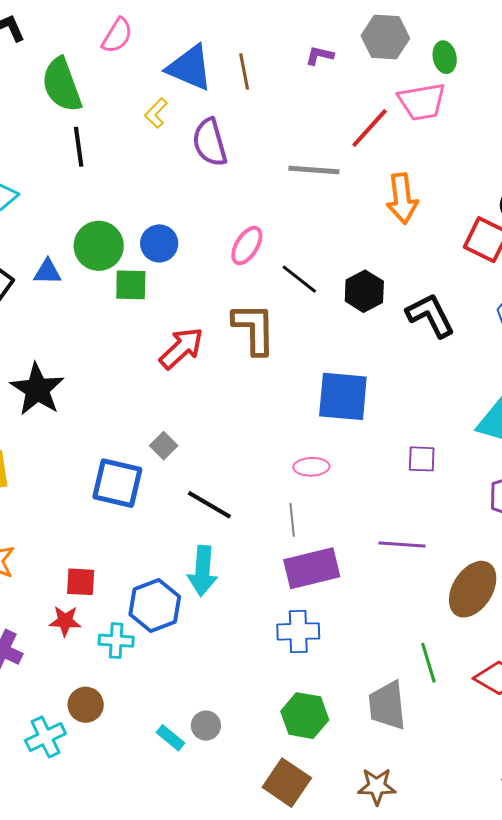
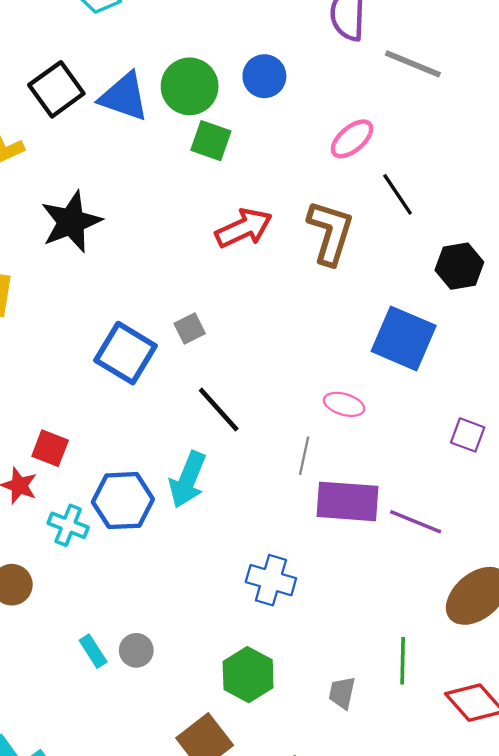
gray line: (314, 170) -> (413, 64), moved
blue circle: (159, 243) -> (264, 76), moved
blue triangle: (47, 272) -> (124, 97), size x1.6
black hexagon: (364, 291) -> (459, 266), moved
purple rectangle: (312, 568) -> (347, 501), moved
gray trapezoid: (387, 705) -> (342, 693), size x0.6

